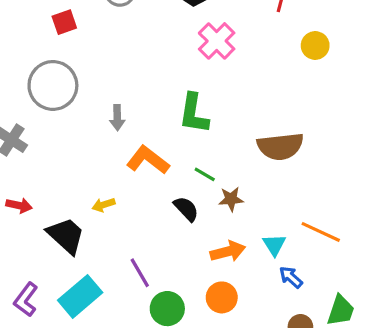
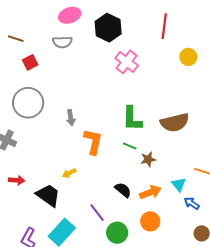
green L-shape: (194, 114) -> (132, 119), moved
orange L-shape: (148, 160) -> (93, 142), turned 72
black semicircle: (186, 209) -> (123, 190), moved

